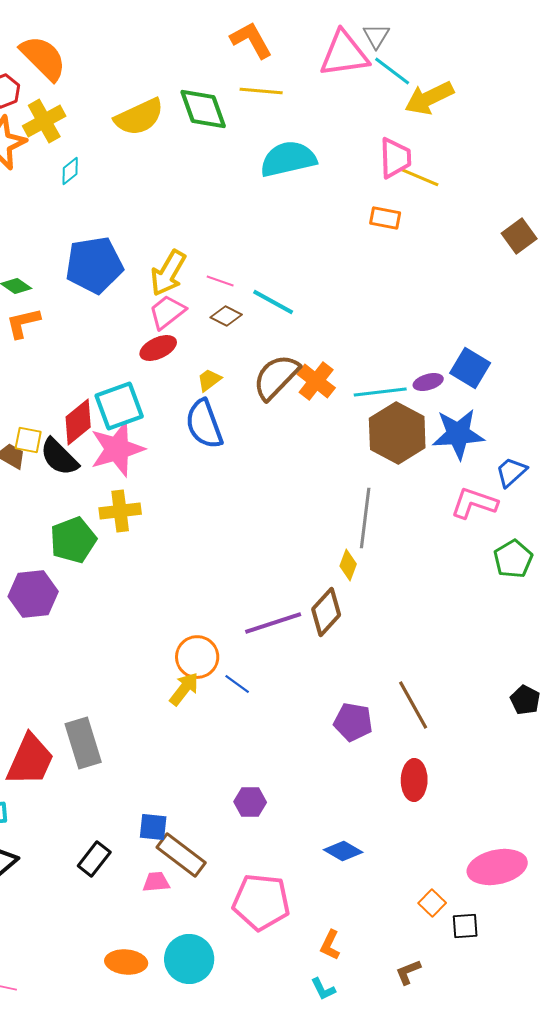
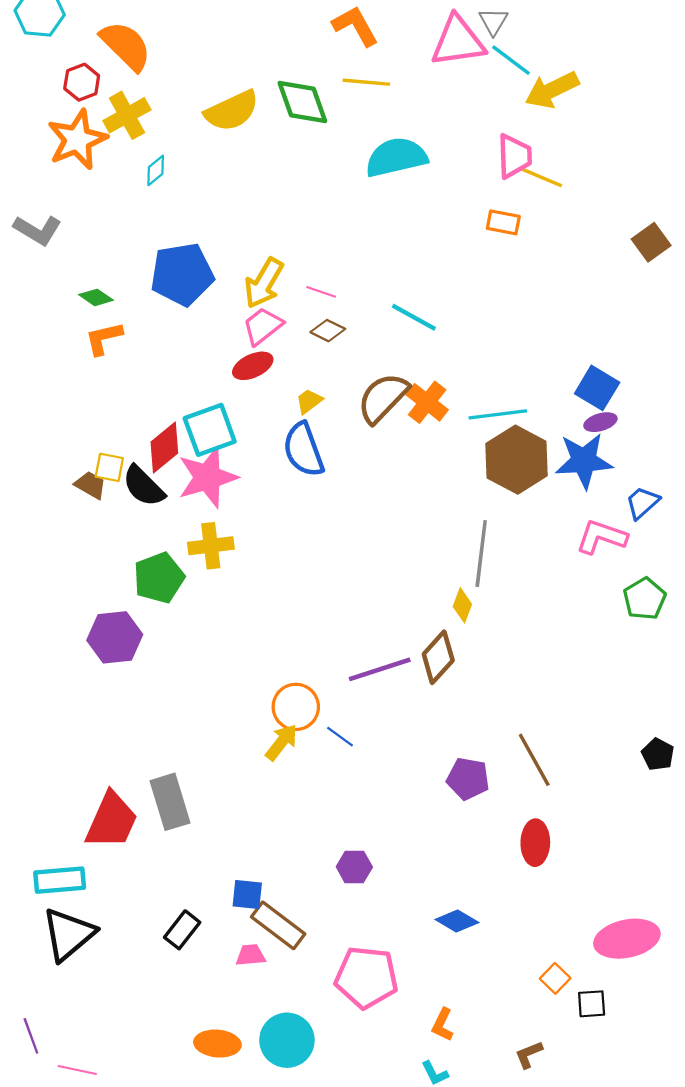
cyan line: (273, 302) -> (414, 317), moved
purple ellipse: (428, 382) -> (600, 422), moved

